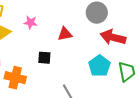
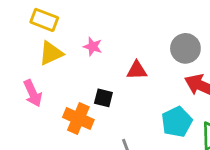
orange cross: (15, 78) -> (78, 119), moved

